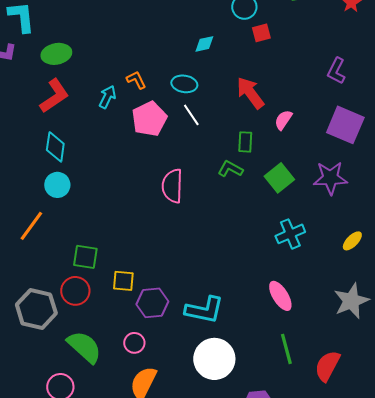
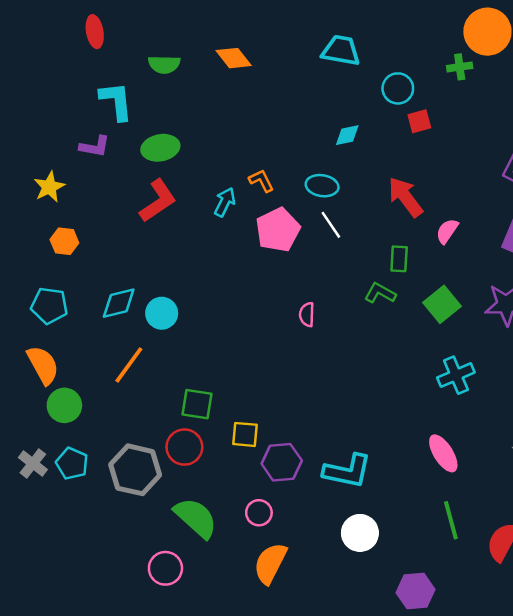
cyan diamond: (55, 147) -> (119, 303), moved, turned 68
pink semicircle: (172, 186) -> (307, 314), size x0.6
white circle: (214, 359) -> (360, 533), size x0.7

